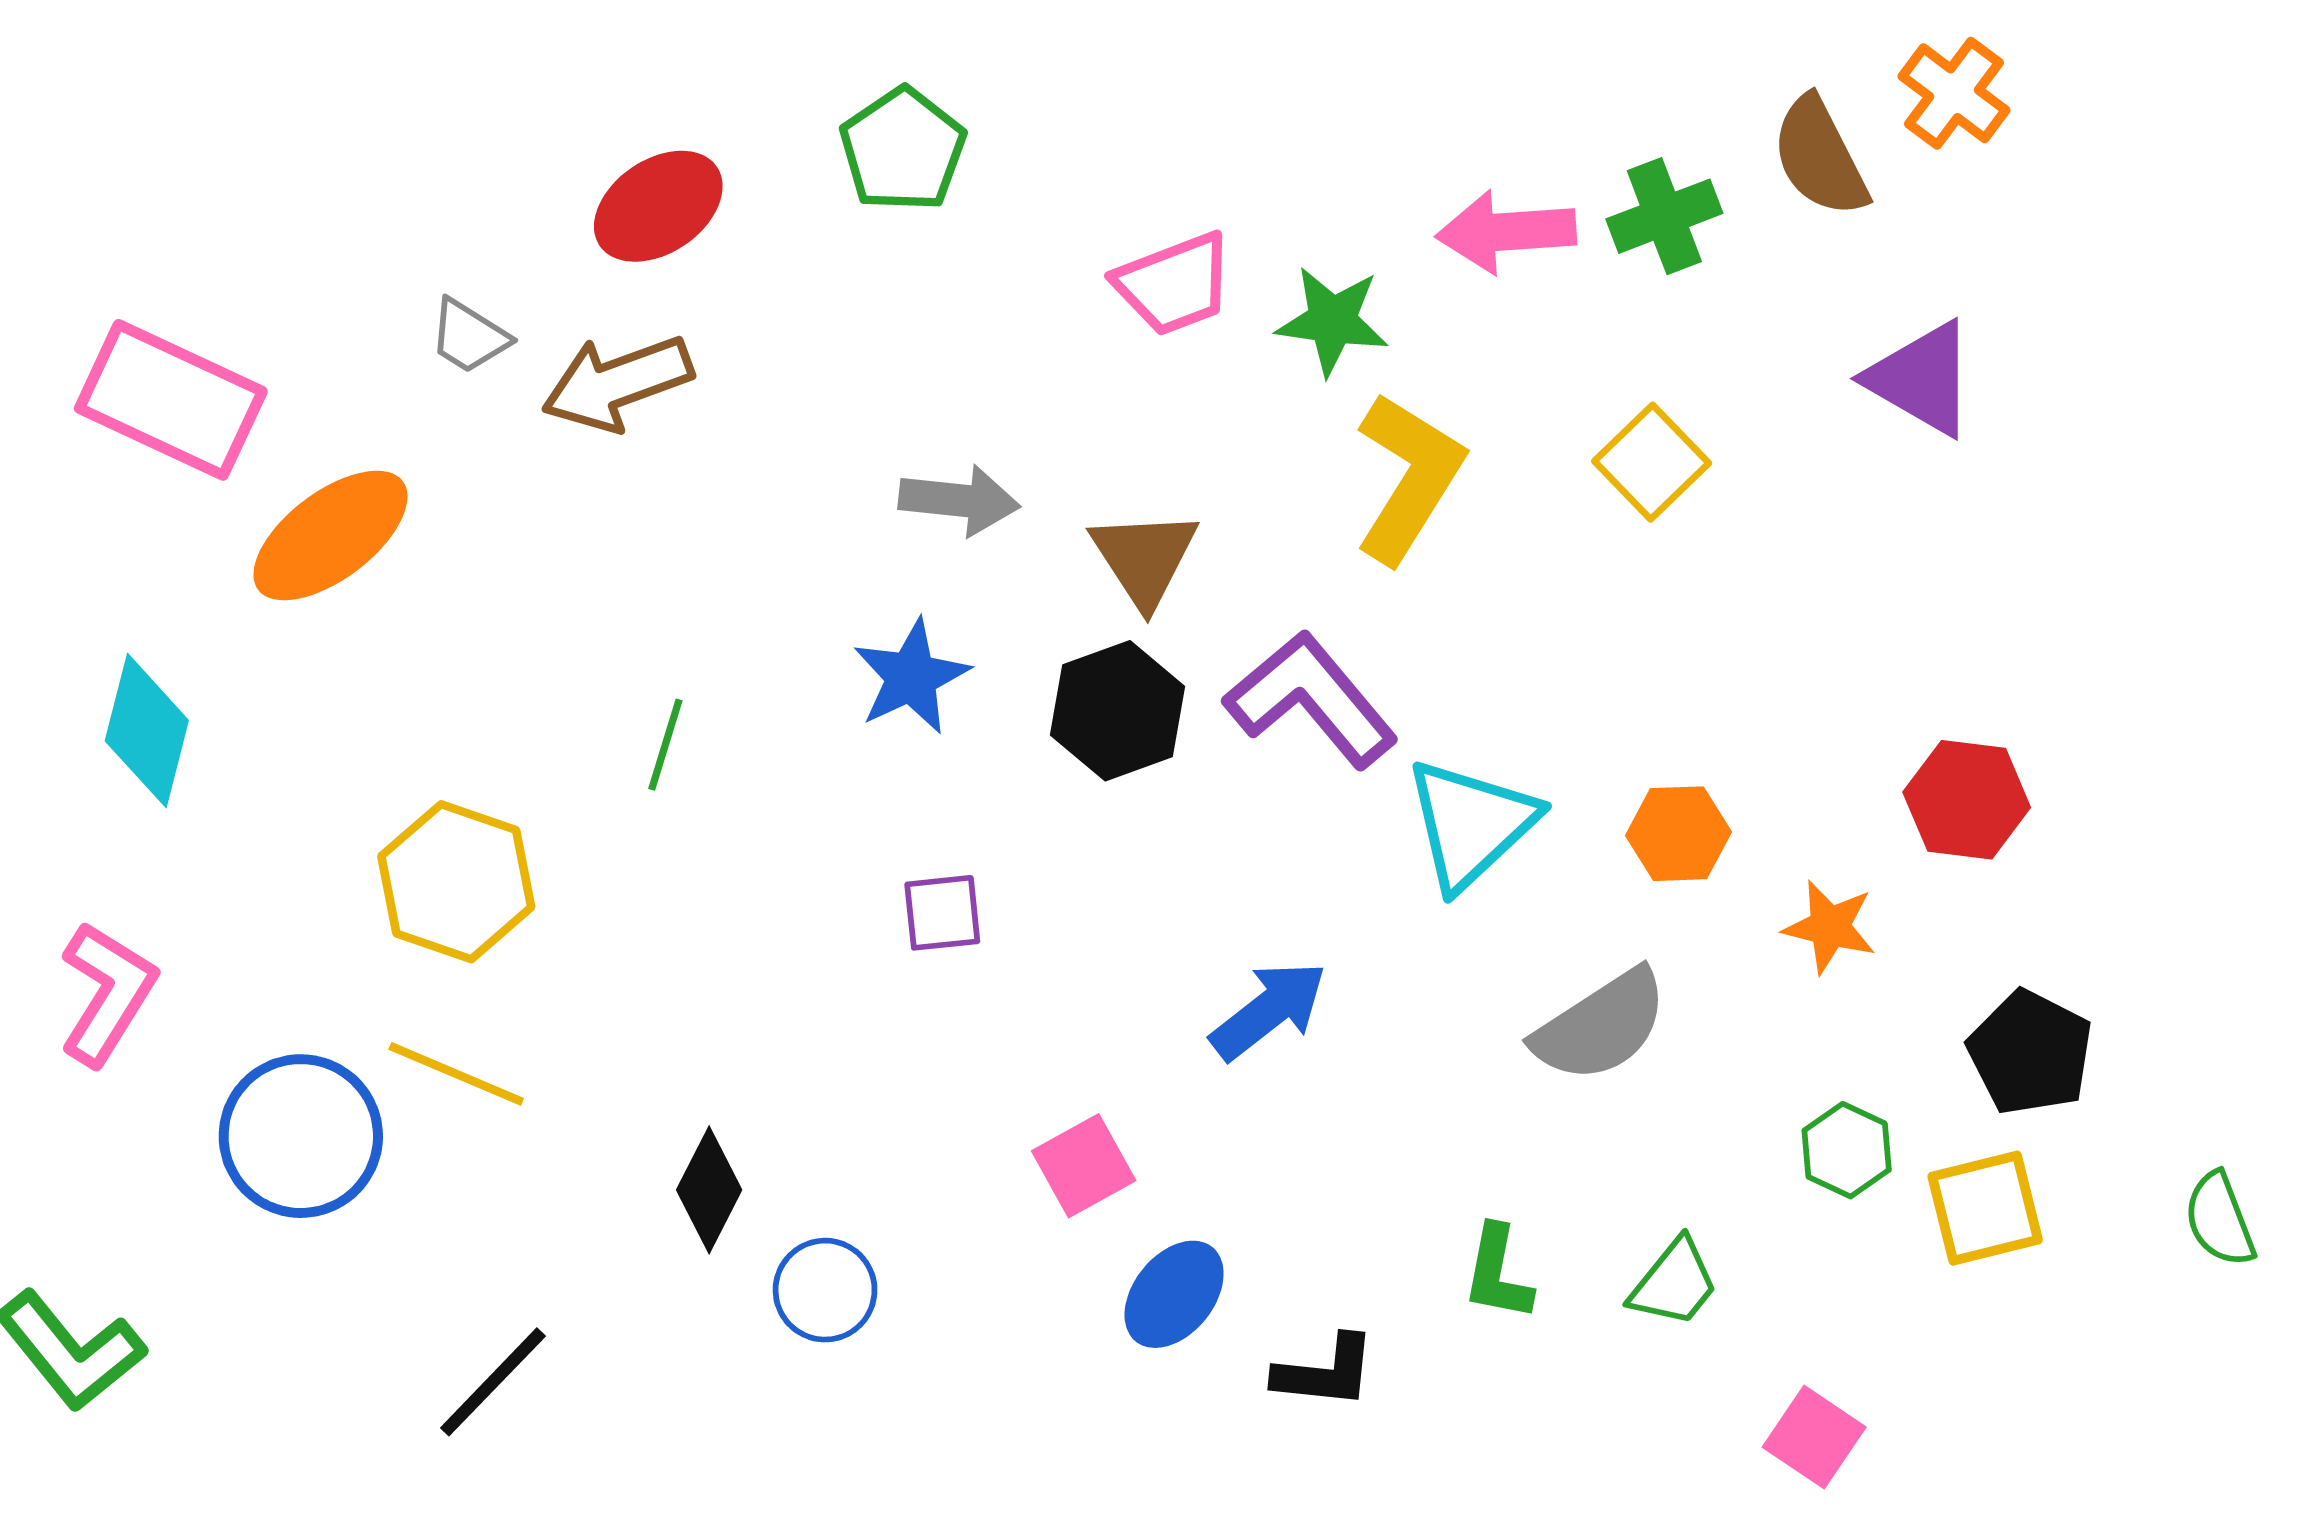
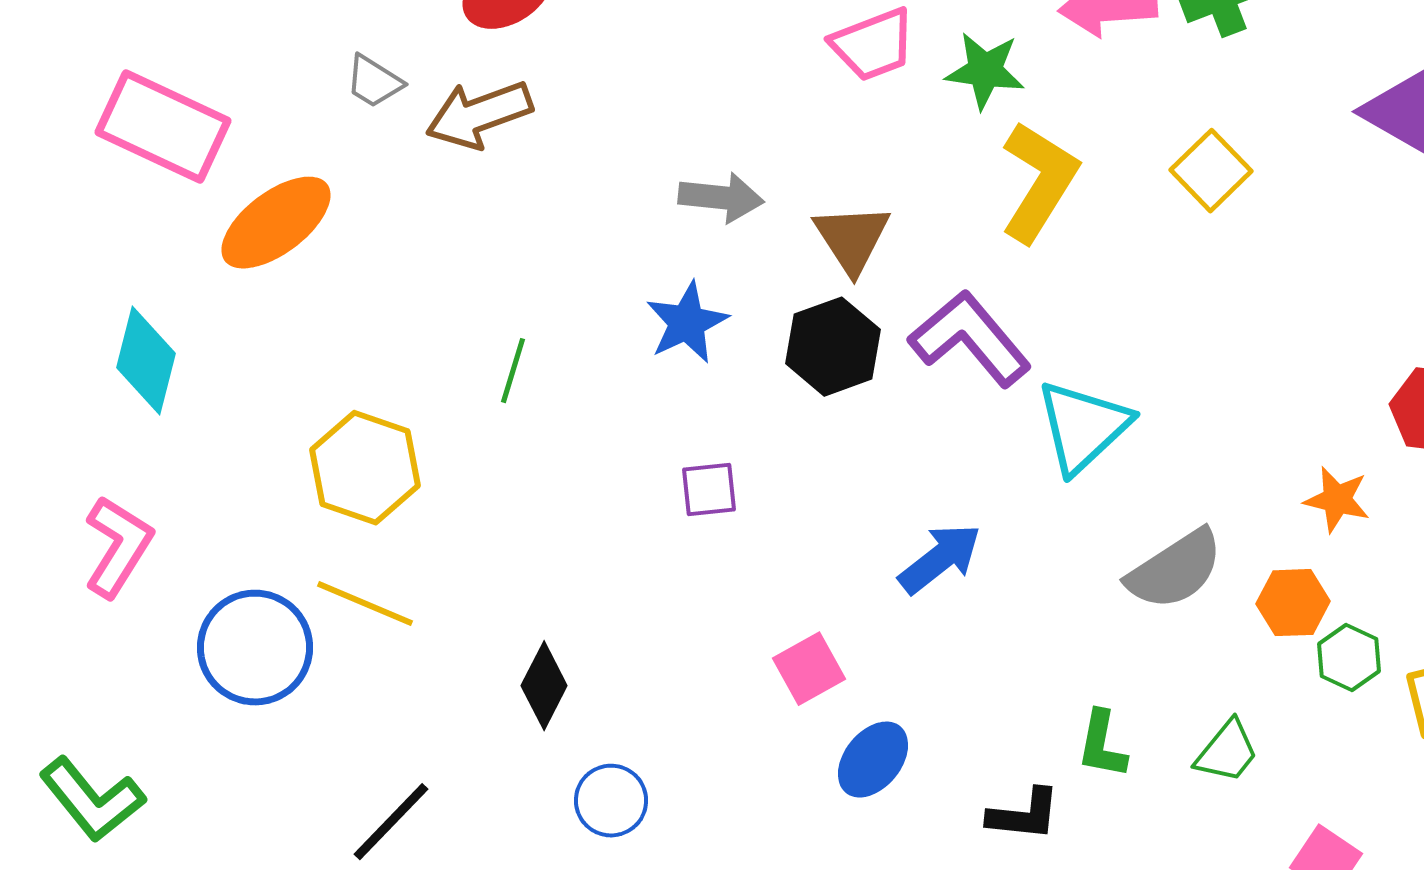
orange hexagon: (1678, 834) -> (1293, 603), moved
blue circle: (825, 1290) -> (611, 801), moved
black L-shape: (1325, 1372) -> (1024, 815), moved

